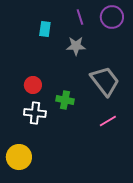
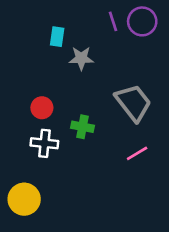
purple line: (80, 17) -> (113, 21), moved
gray star: (76, 46) -> (81, 58), moved

